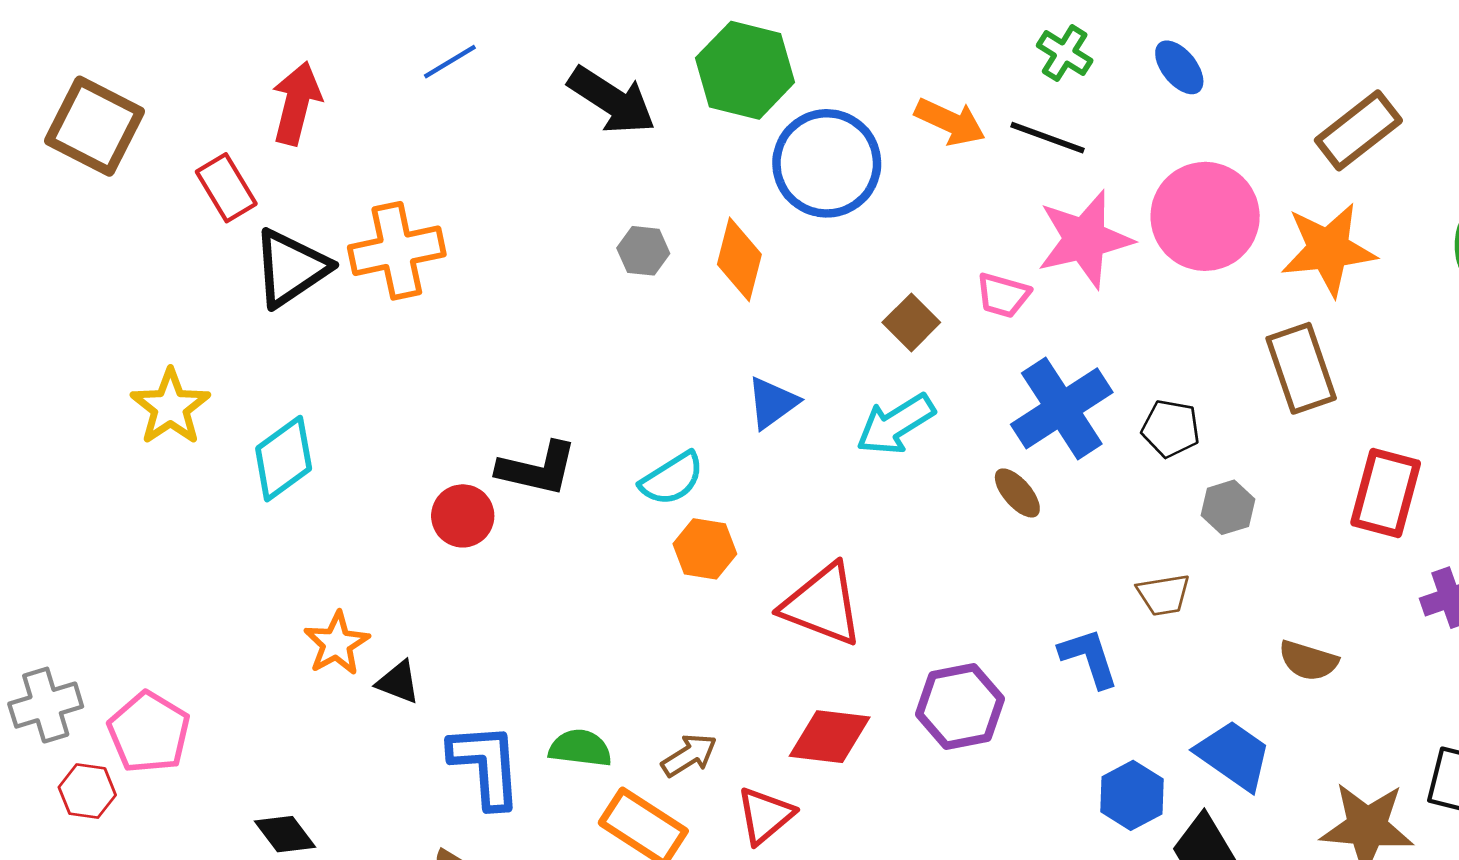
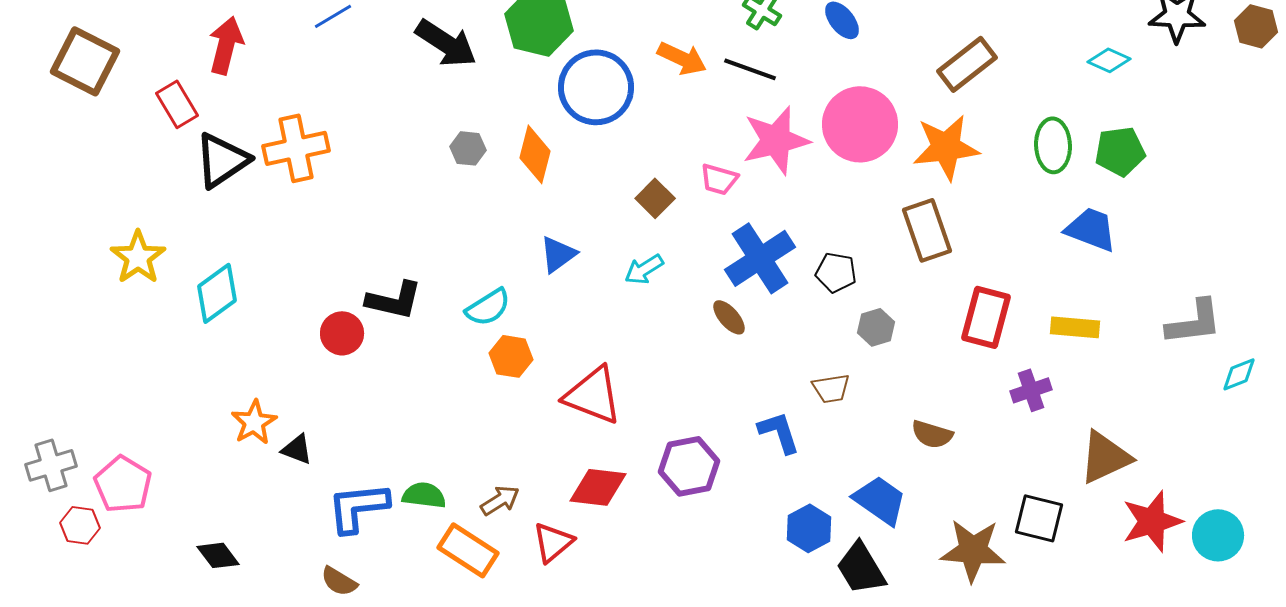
cyan arrow: (896, 424) -> (644, 269), size x0.7
blue L-shape: (486, 765) -> (358, 507), turned -92

